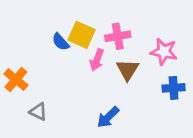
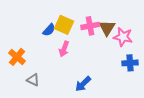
blue semicircle: (61, 42) -> (49, 30), turned -96
pink arrow: (97, 60) -> (64, 49), moved
brown triangle: (128, 70) -> (107, 28), moved

